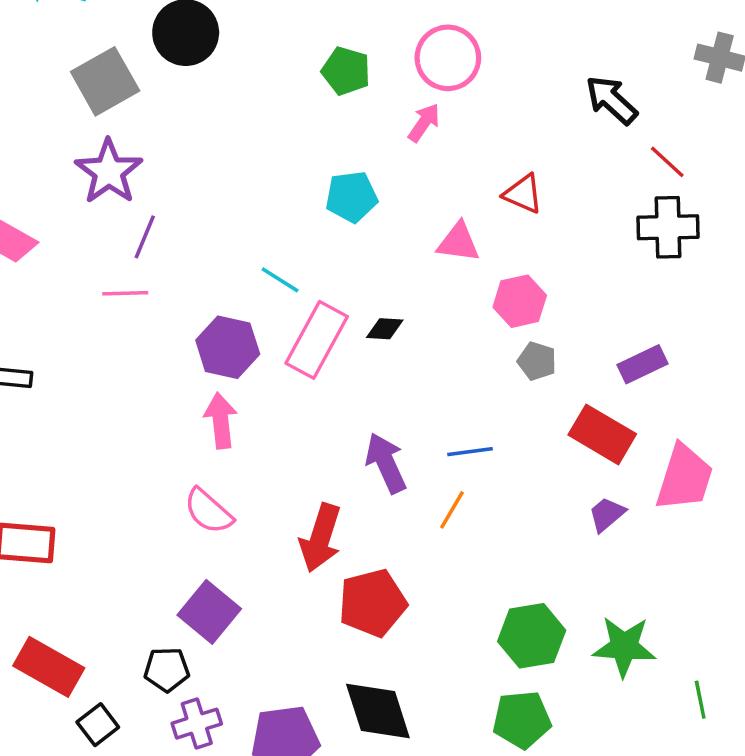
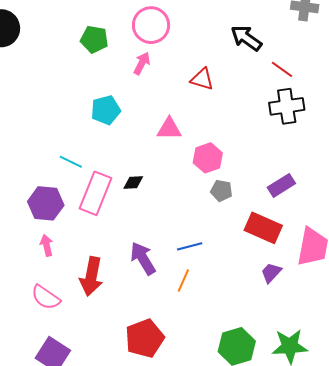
red triangle: (523, 194) -> (202, 79), moved
pink arrow: (221, 421) -> (47, 245), size x0.7
red arrow: (320, 538) -> (91, 276), moved

